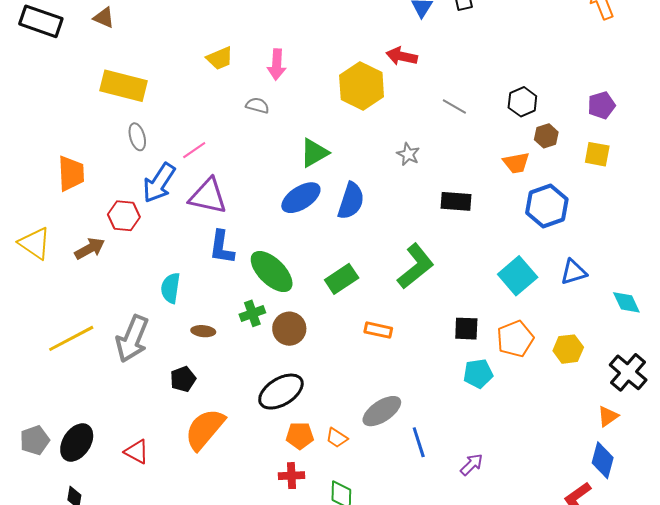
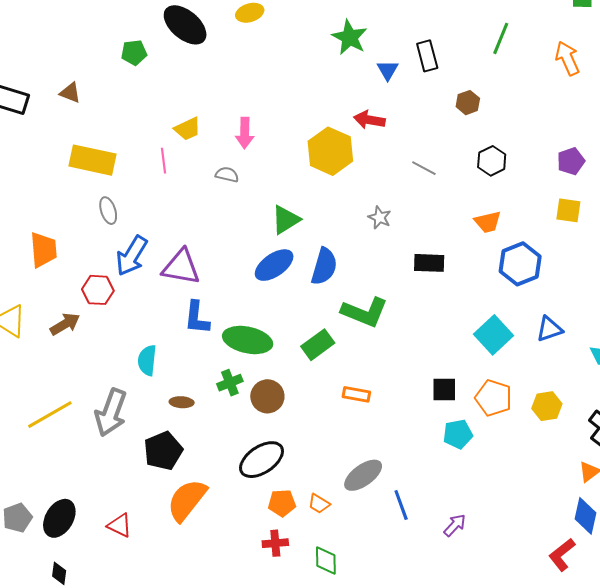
brown hexagon: (546, 136) -> (468, 103), moved
pink line: (194, 150) -> (164, 161), moved, turned -60
green L-shape: (416, 266) -> (365, 312), moved, turned 63
green ellipse: (272, 272) -> (248, 340), turned -30
orange pentagon: (515, 339) -> (494, 398), turned -30
black pentagon: (183, 379) -> (163, 451), size x1.5

